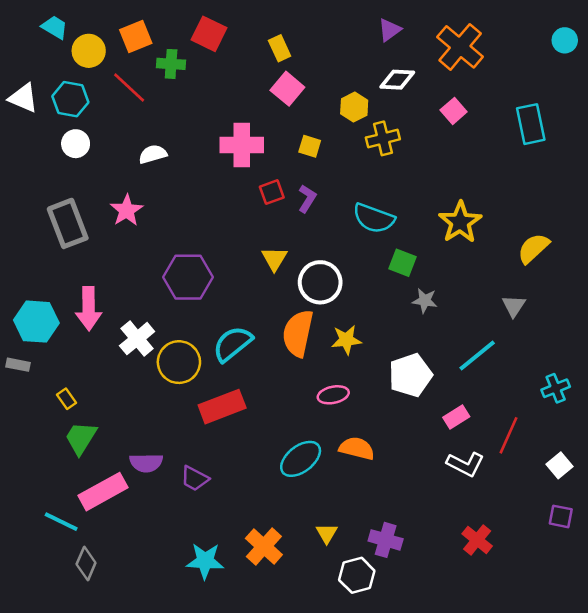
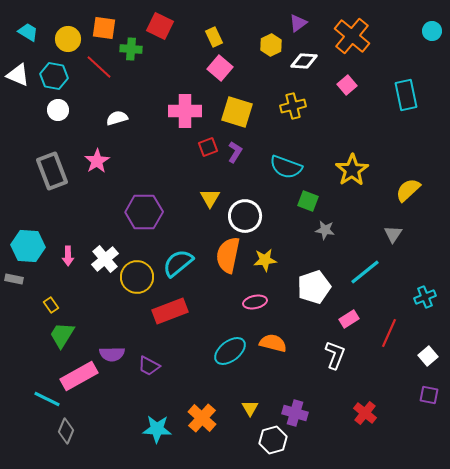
cyan trapezoid: (55, 27) -> (28, 32), moved
orange square: (136, 36) -> (104, 28), turned 30
yellow hexagon: (354, 107) -> (271, 45), moved
yellow square: (310, 146) -> (237, 112), size x1.8
pink arrow: (89, 308) -> (68, 256), moved, size x0.6
white L-shape: (465, 464) -> (335, 355), moved, turned -96

